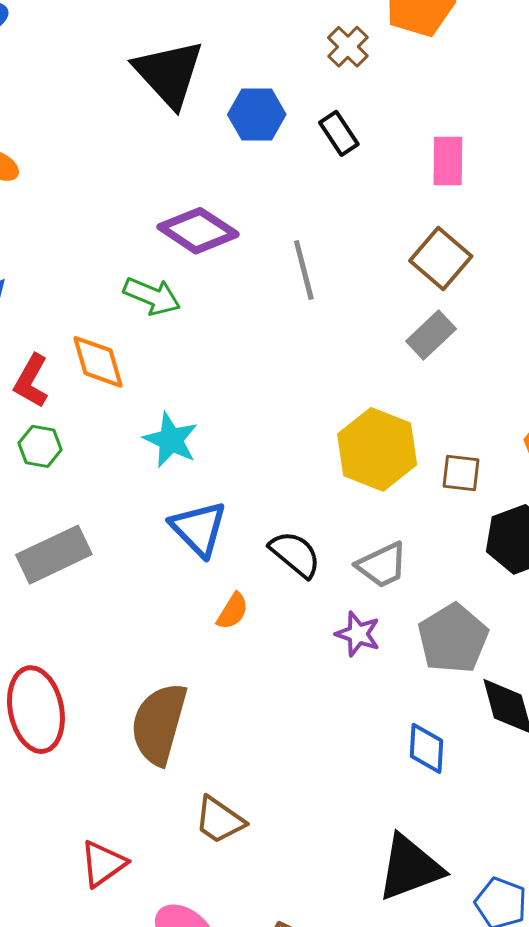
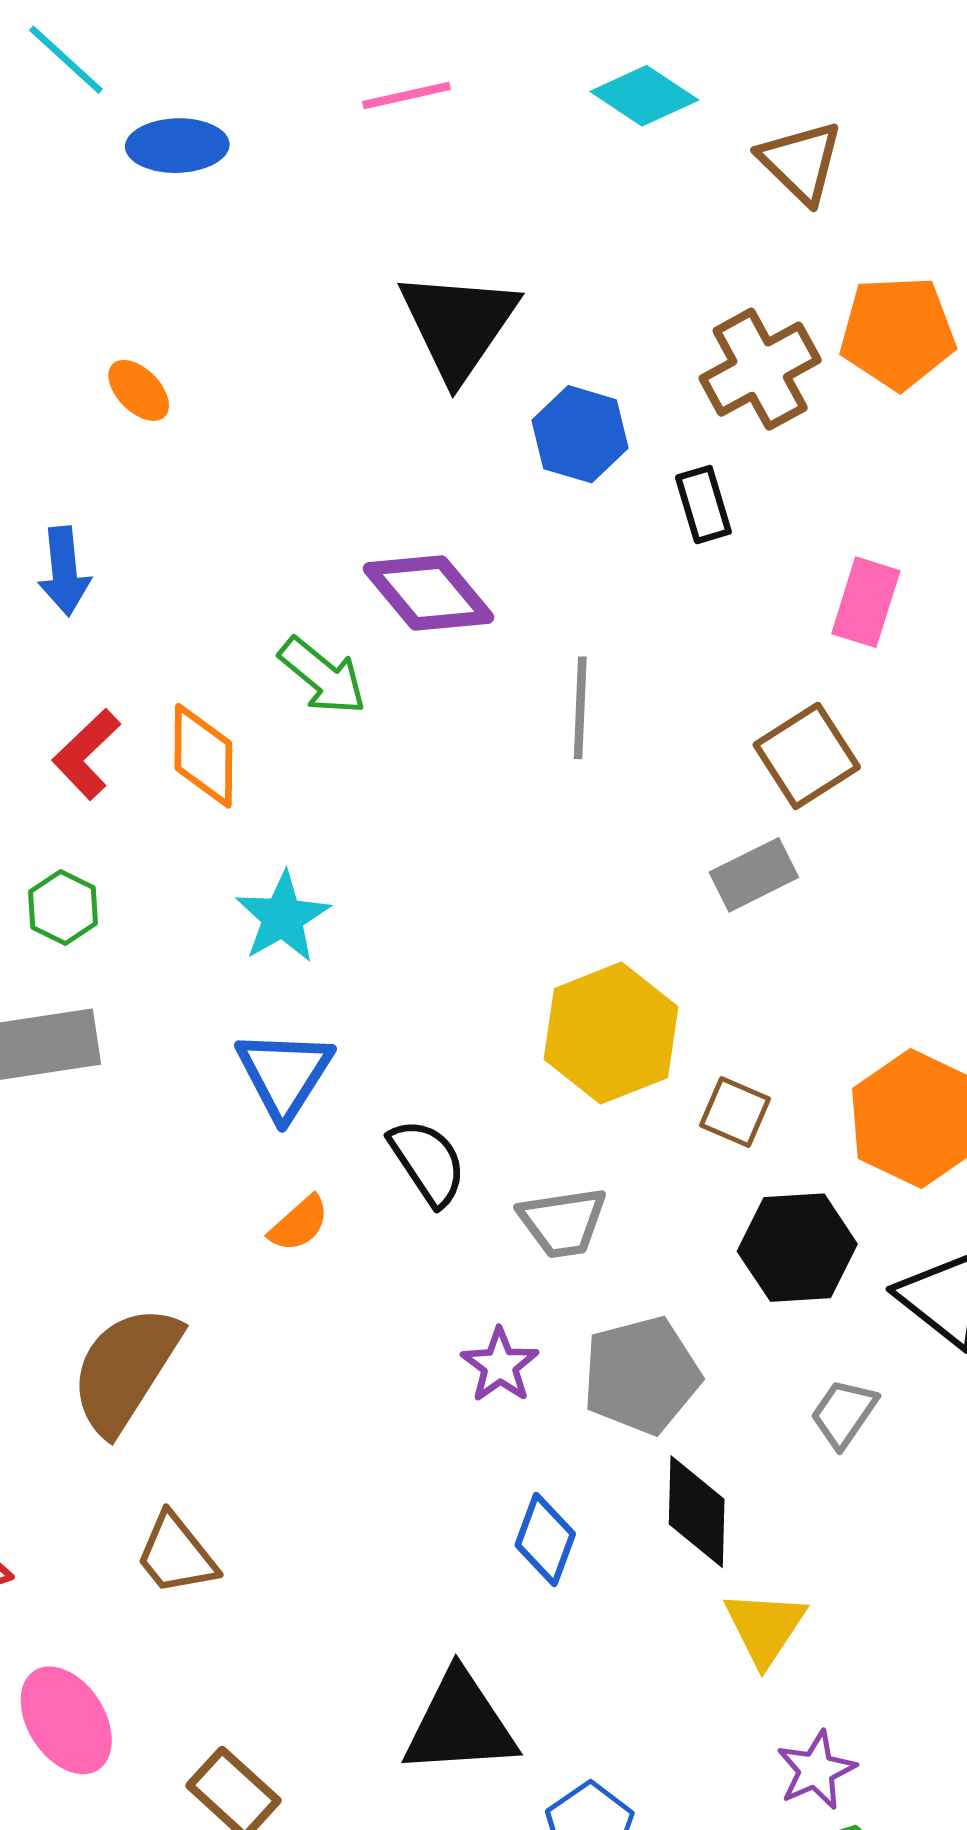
brown cross: (348, 47) -> (760, 369), size x1.6
green hexagon: (40, 446) -> (63, 907), moved
purple star: (358, 634) -> (500, 1365), moved

